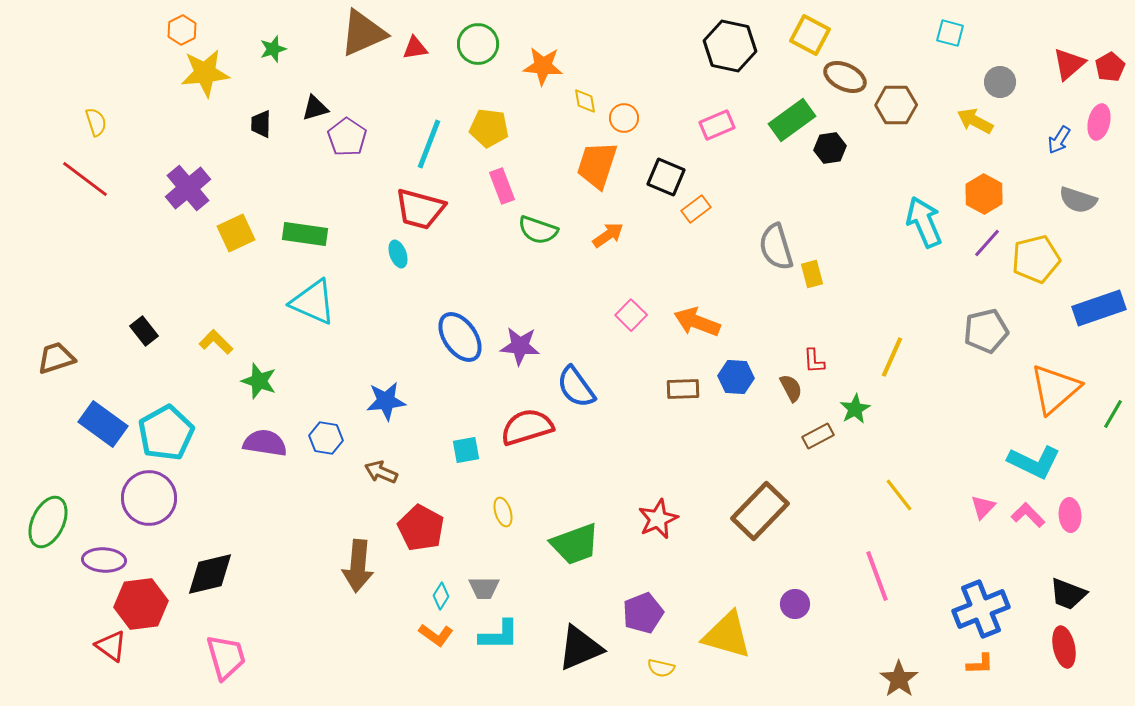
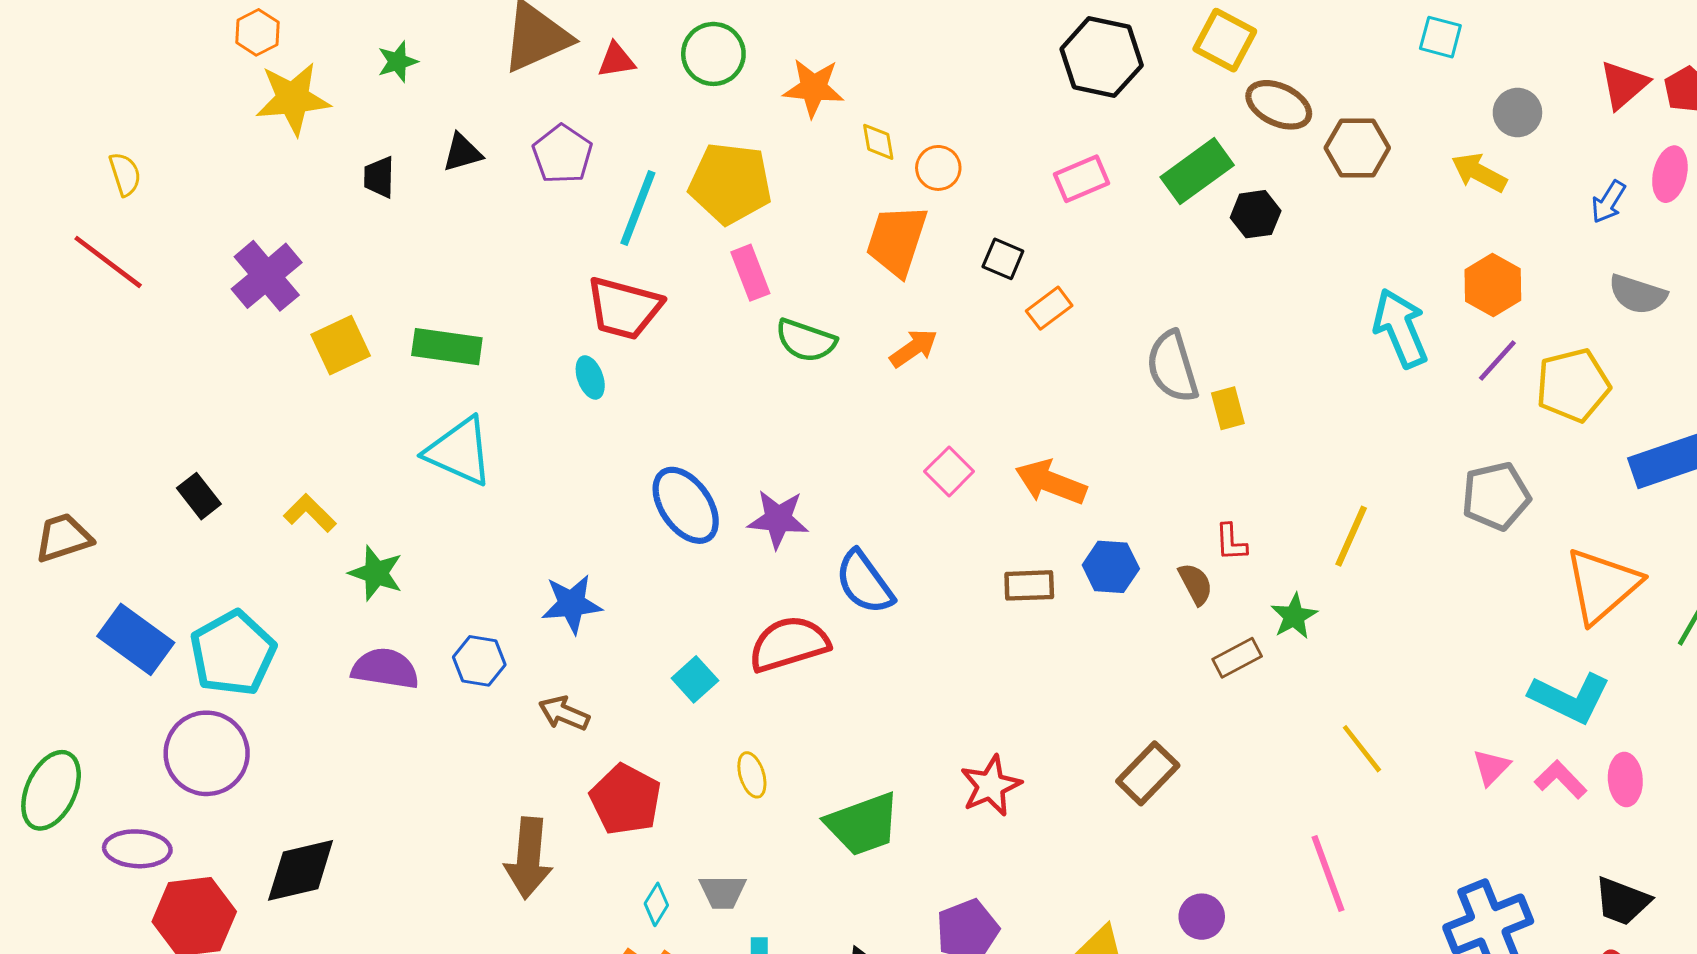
yellow pentagon: (489, 128) -> (730, 183), size x1.4
purple pentagon: (347, 137) -> (562, 154), moved
black square: (666, 177) -> (1003, 259), size x0.7
cyan square: (466, 450) -> (695, 679), turned -32
brown rectangle: (760, 511) -> (1148, 773), size x0.7

